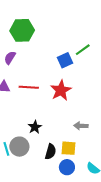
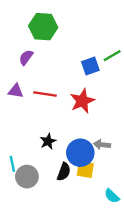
gray circle: (19, 147) -> (27, 177), moved
blue circle: (67, 167) -> (80, 153), moved, size x1.5

